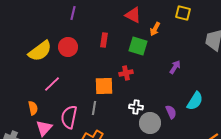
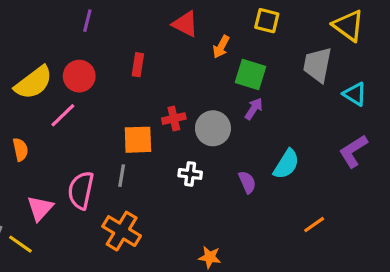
green square: (138, 46) -> (250, 74), moved
pink line: (52, 84) -> (63, 115), moved
orange semicircle: (33, 108) -> (20, 150), moved
gray circle: (150, 123) -> (213, 128), moved

